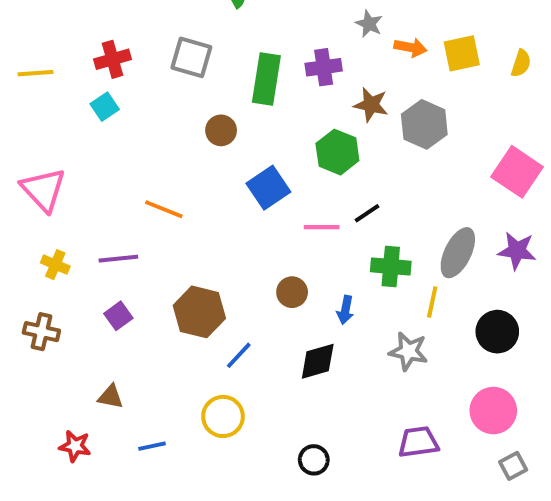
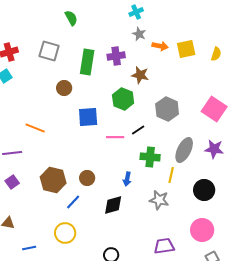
gray hexagon: (424, 124) -> (167, 109), moved
blue square: (268, 188) -> (88, 117), turned 30
brown circle: (292, 292) -> (87, 178), moved

